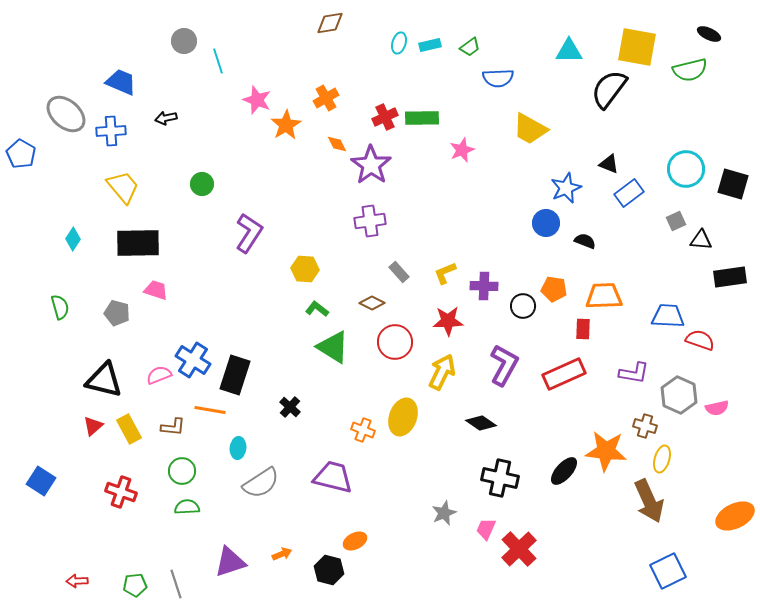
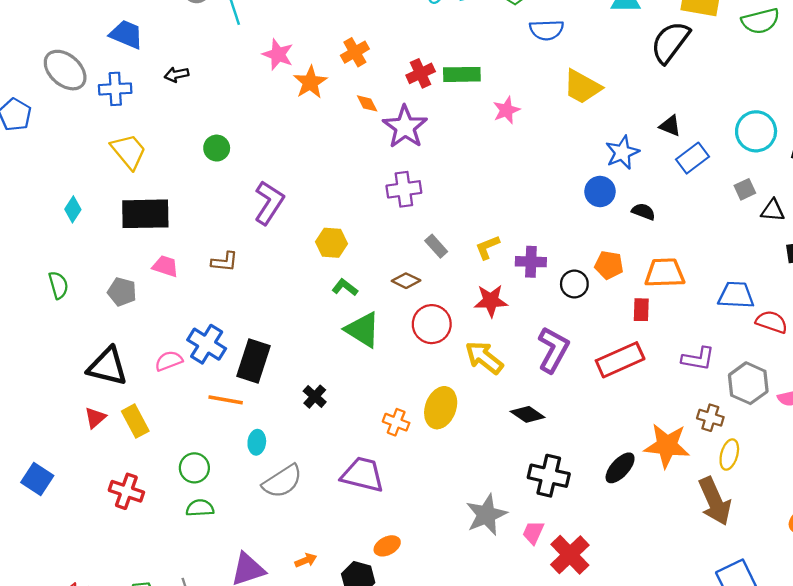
yellow arrow: (442, 372) -> (484, 358), turned -78
brown L-shape: (173, 427) -> (224, 262), moved
gray star: (444, 513) -> (486, 515), size x1.5

